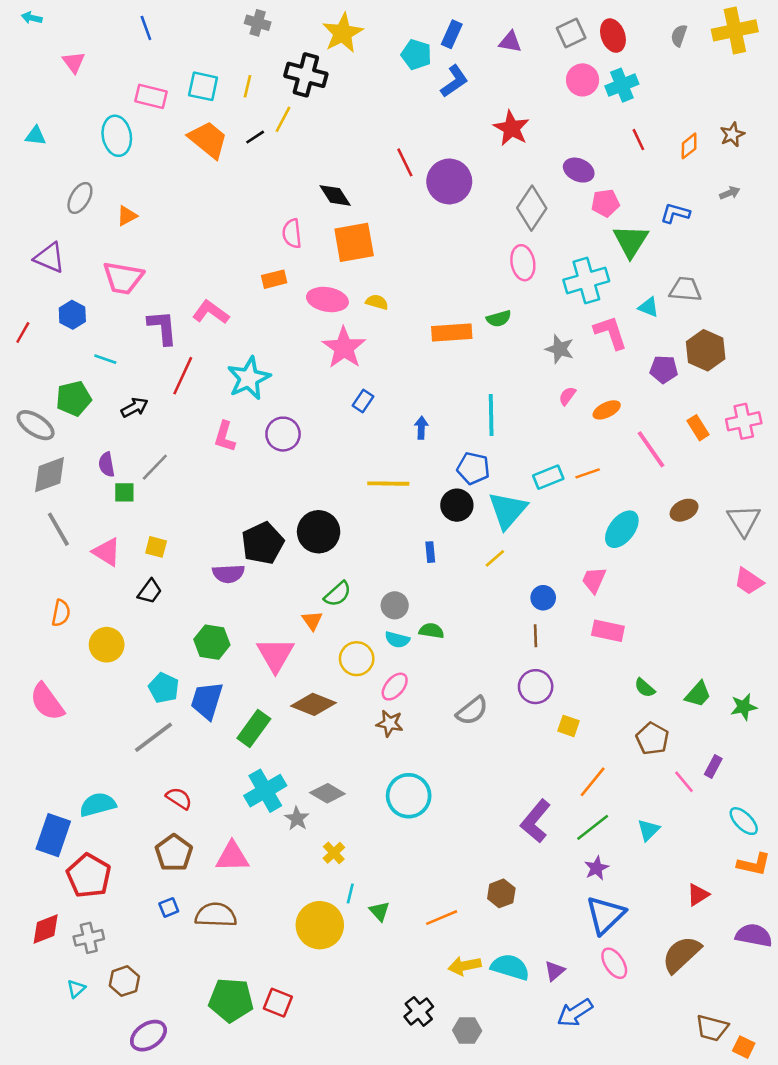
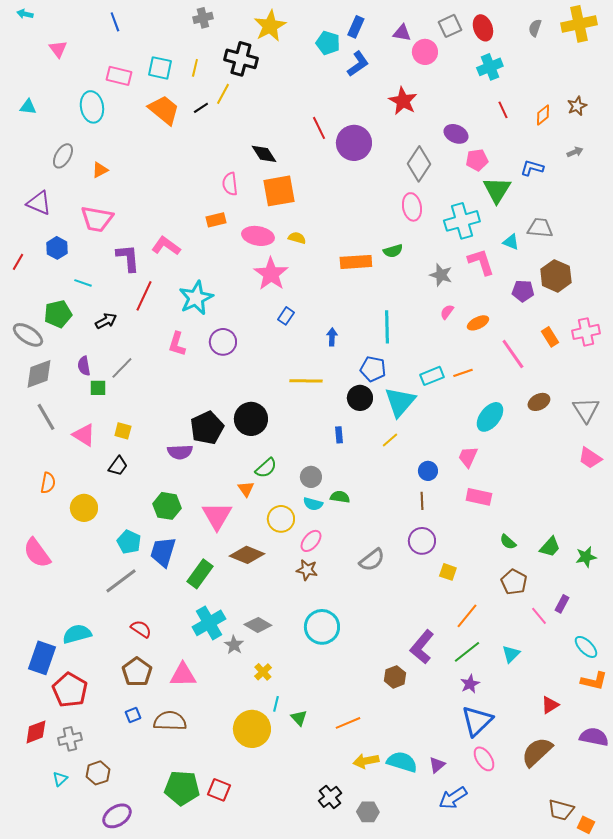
gray cross: (258, 23) -> (203, 18), turned -30
pink circle: (583, 80) -> (425, 52), moved
brown hexagon: (501, 893) -> (395, 677), moved

